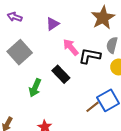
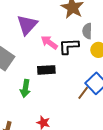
purple triangle: (53, 24) -> (27, 25), size x1.6
black rectangle: (61, 74) -> (46, 70), turned -36

